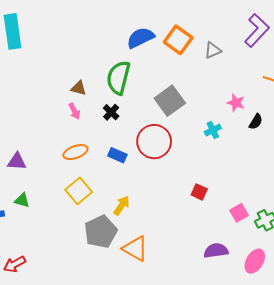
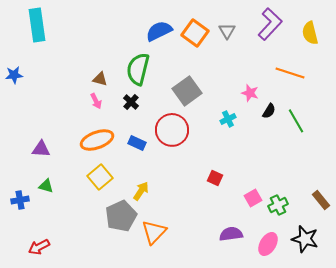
gray triangle: (213, 50) -> (227, 31), moved, turned -36
orange ellipse: (75, 152) -> (97, 140), size x1.4
orange triangle: (135, 249) -> (154, 232), turned 44

